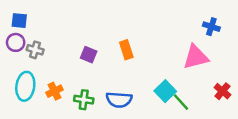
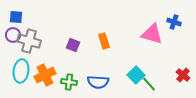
gray cross: (35, 50) -> (29, 41), size x1.6
pink triangle: (196, 57) -> (152, 34), moved, turned 30
orange cross: (55, 91) -> (45, 75), size x1.5

